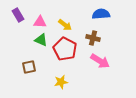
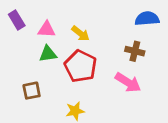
blue semicircle: (101, 14) -> (147, 19), moved
brown cross: (93, 38) -> (135, 51), moved
green triangle: (41, 40) -> (48, 54), turned -32

